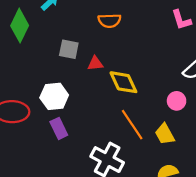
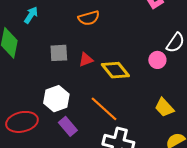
pink circle: (177, 101) -> (157, 60), moved
orange line: (132, 125) -> (104, 109), moved

